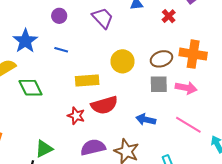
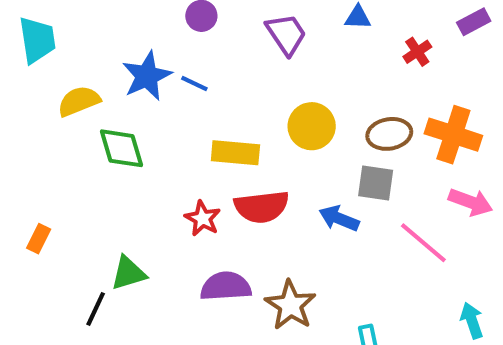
blue star: (25, 41) -> (147, 76), moved
pink arrow: (186, 88) -> (470, 202), moved
blue arrow: (146, 120) -> (339, 218), moved
pink line: (188, 125) -> (423, 243), moved

